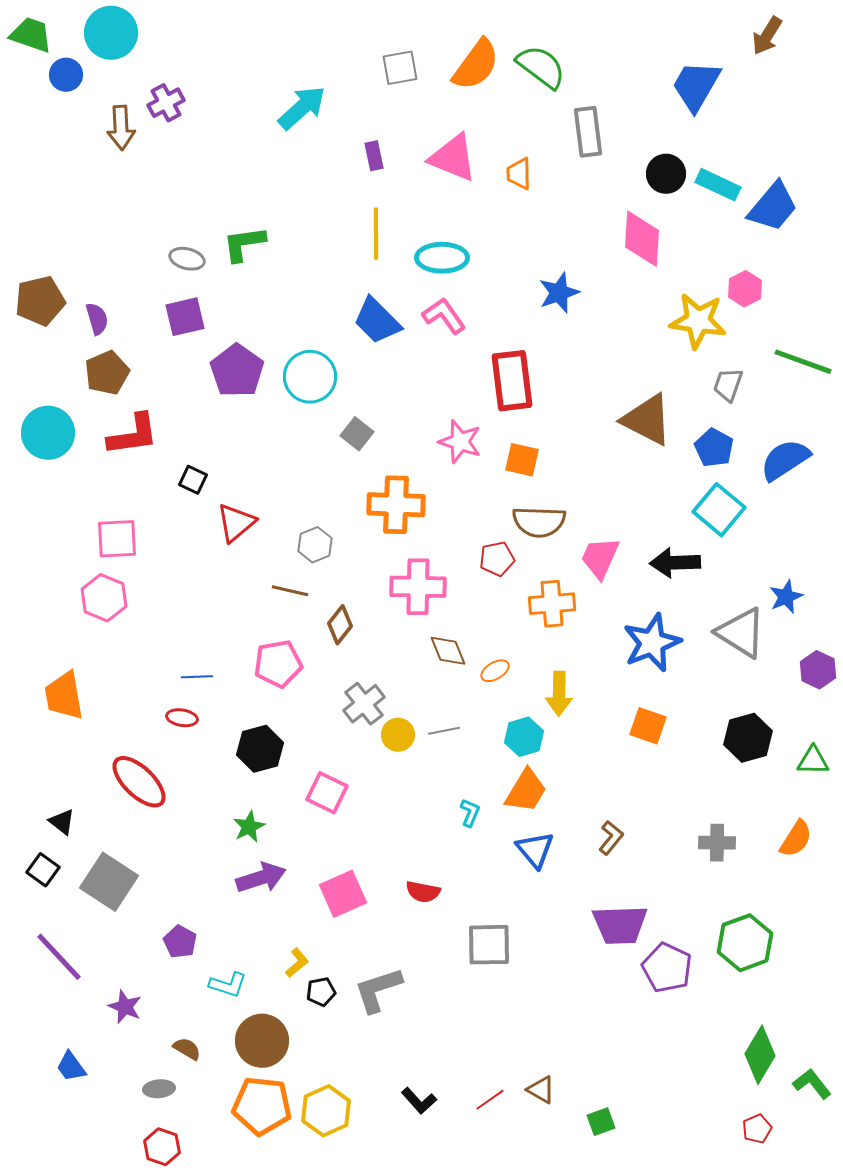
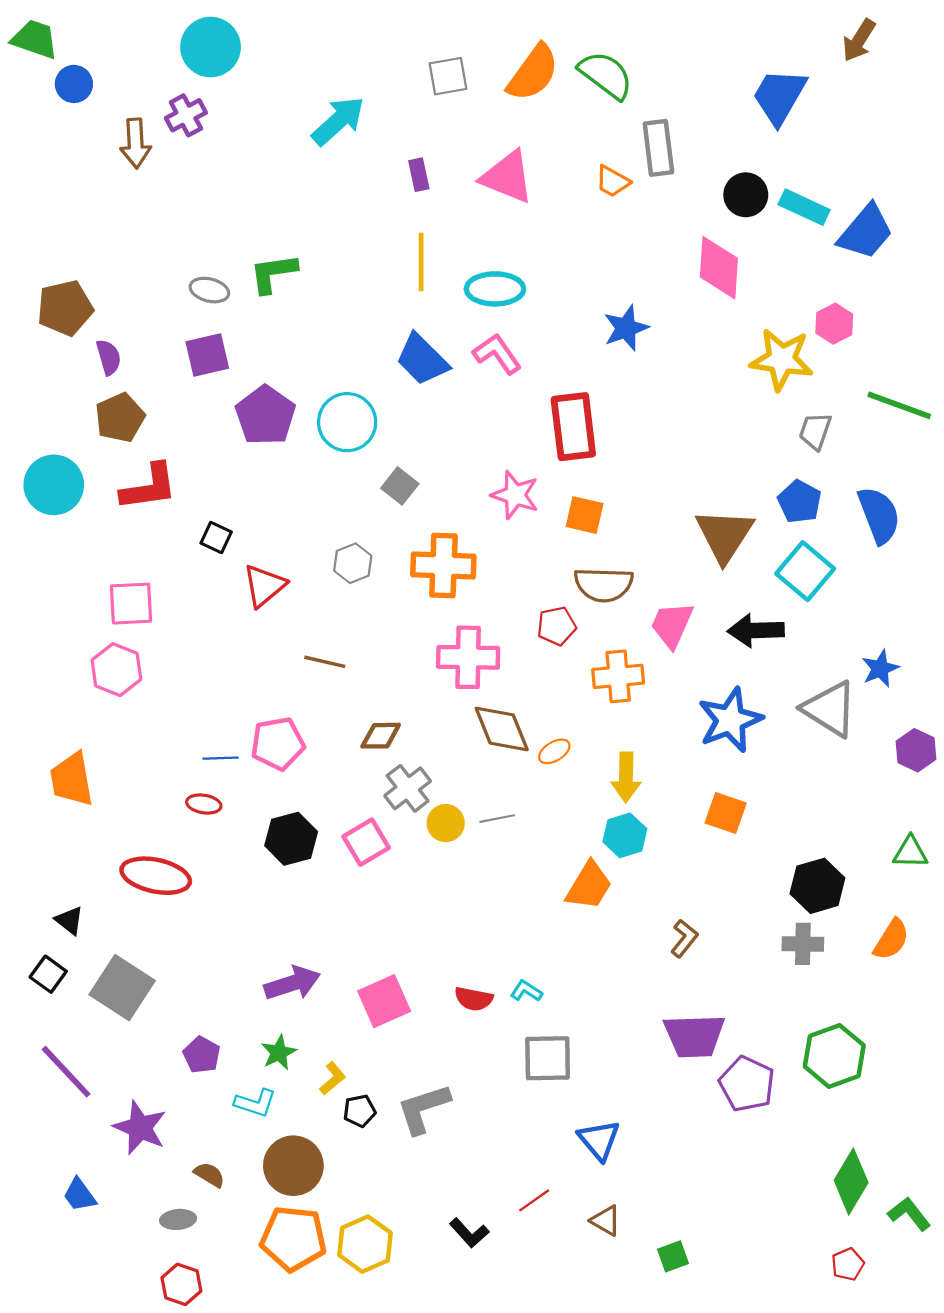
cyan circle: (111, 33) -> (211, 47), moved
orange trapezoid: (519, 174) -> (613, 181), moved, turned -60
brown pentagon: (40, 301) -> (65, 308), moved
brown triangle: (647, 420) -> (725, 535), moved, turned 36
blue semicircle: (785, 460) -> (879, 515), turned 102
gray hexagon: (315, 545) -> (353, 563), moved
brown diamond: (340, 625) -> (381, 736), moved, turned 51
brown diamond: (448, 651) -> (502, 729), size x1.4
pink pentagon: (278, 664) -> (278, 744), moved
cyan hexagon: (524, 737) -> (625, 835), moved
black hexagon: (748, 738) -> (817, 886), moved
red ellipse: (139, 782) -> (156, 876), turned -32
pink square: (327, 793) -> (366, 842), moved, turned 33
cyan L-shape: (470, 813) -> (526, 991), moved, turned -80
green star: (249, 827) -> (279, 1053), moved
blue triangle: (535, 850) -> (599, 1140), moved
purple star: (125, 1007) -> (140, 1128), size x1.4
red line: (490, 1100) -> (534, 1200), moved

